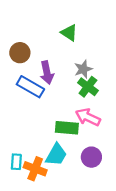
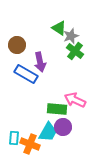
gray star: (83, 69) -> (71, 36), moved
green cross: (88, 87) -> (75, 51), moved
purple circle: (91, 157) -> (63, 127), moved

